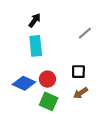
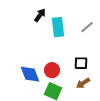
cyan rectangle: (36, 46) -> (58, 27), moved
blue diamond: (24, 83) -> (30, 74), turned 45

